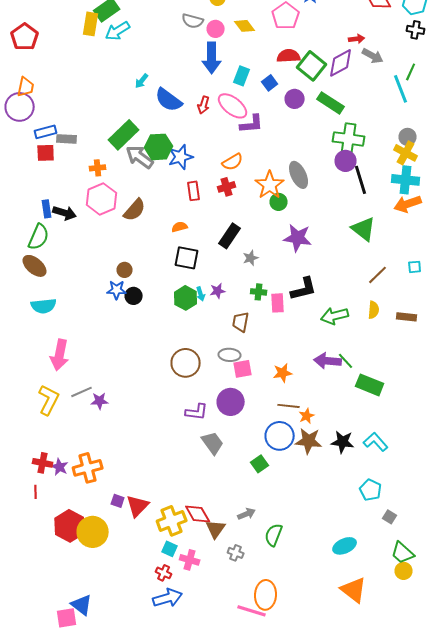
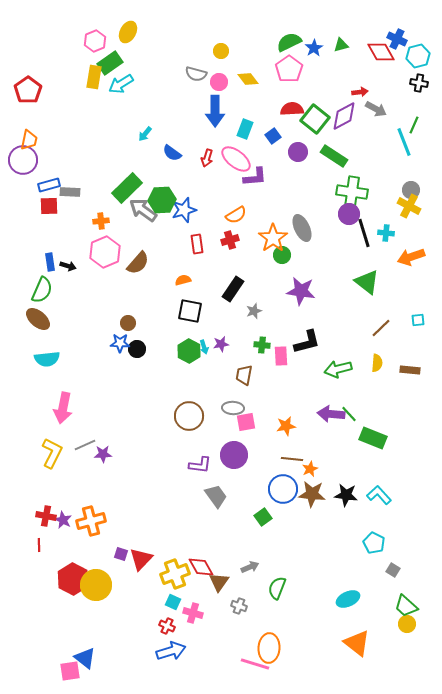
blue semicircle: (169, 100) -> (172, 153), size x0.7
cyan cross: (406, 180) -> (386, 233), moved, size x0.6
black arrow: (65, 213) -> (68, 266), size x0.7

